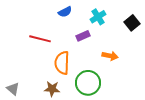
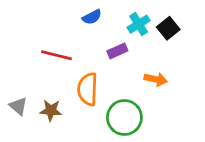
black square: (132, 23) -> (168, 28), moved
gray triangle: (13, 89) -> (18, 106), moved
brown star: (52, 89) -> (51, 110), moved

